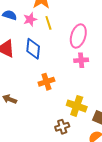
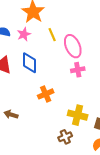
yellow line: (48, 23) -> (52, 35), moved
pink ellipse: (78, 36) -> (73, 46), turned -35

